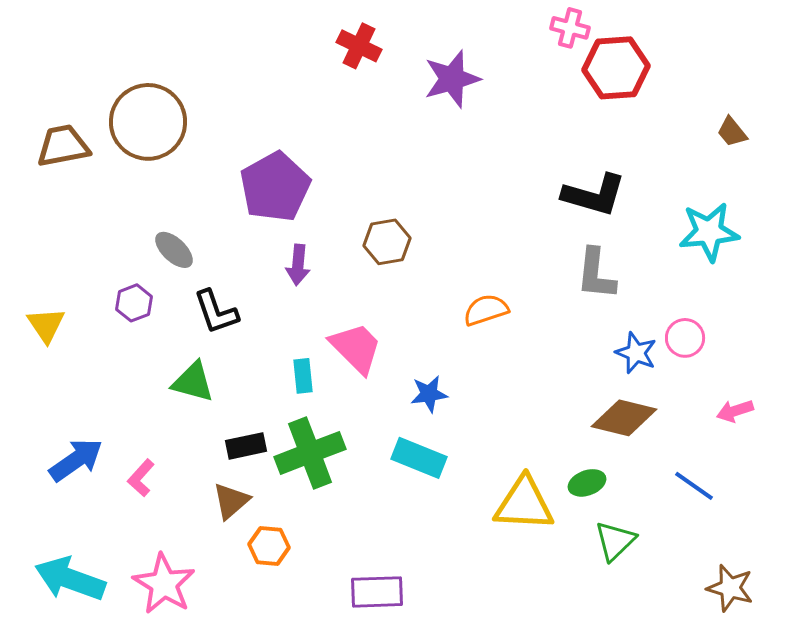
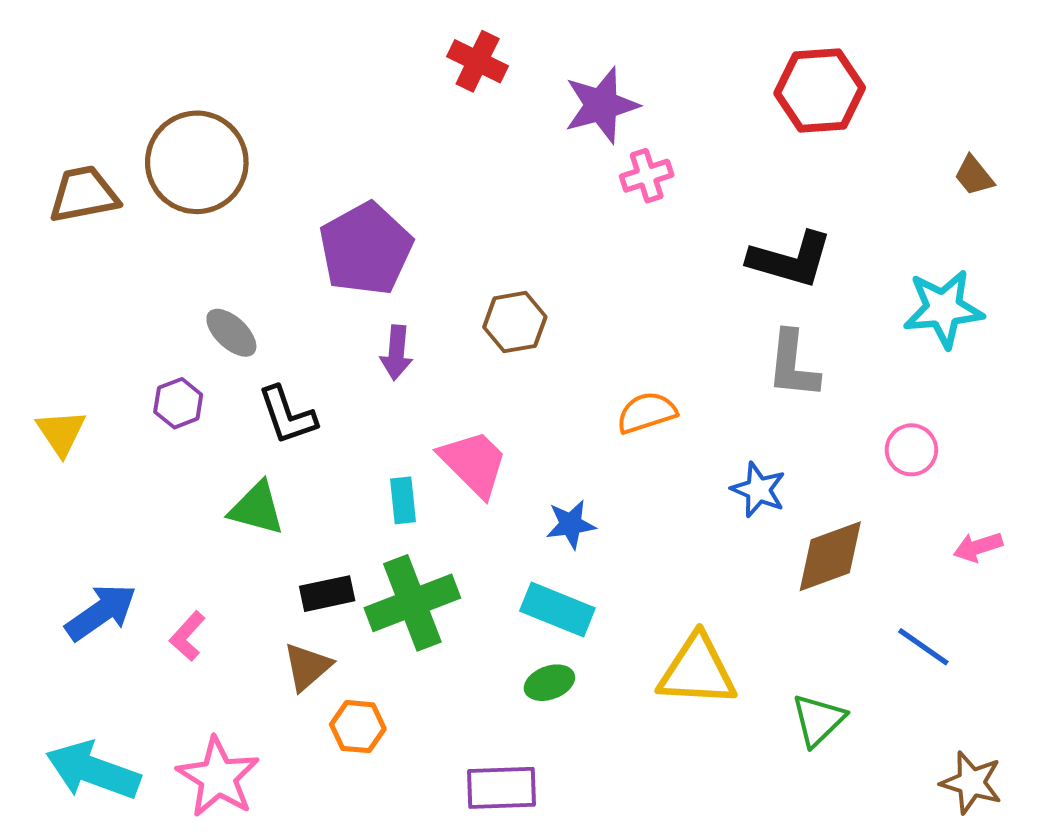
pink cross: (570, 28) -> (647, 176), moved, turned -33
blue star: (636, 353) -> (758, 490), moved
brown diamond: (624, 418) -> (830, 556), turned -34
green ellipse: (587, 483) -> (549, 683), moved

